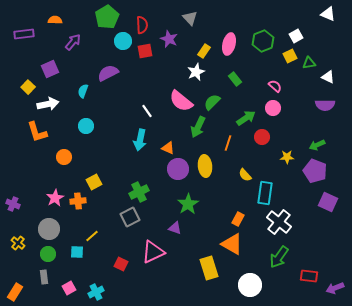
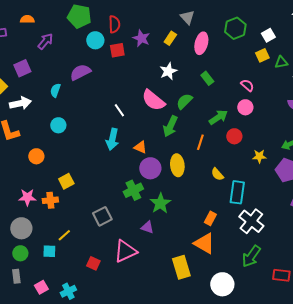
green pentagon: (107, 17) -> (79, 16), turned -30
gray triangle: (190, 18) -> (187, 17), moved
green hexagon: (263, 41) -> (235, 28), moved
yellow rectangle: (204, 51) -> (170, 38), moved
green cross: (139, 192) -> (133, 190), moved
pink star: (55, 198) -> (27, 197), turned 30

